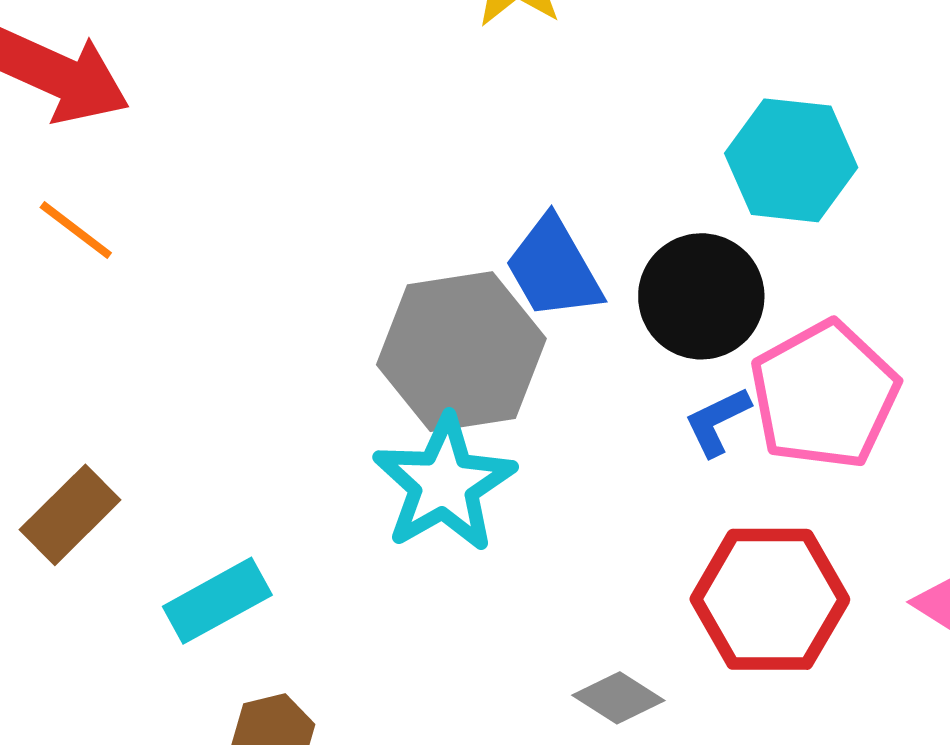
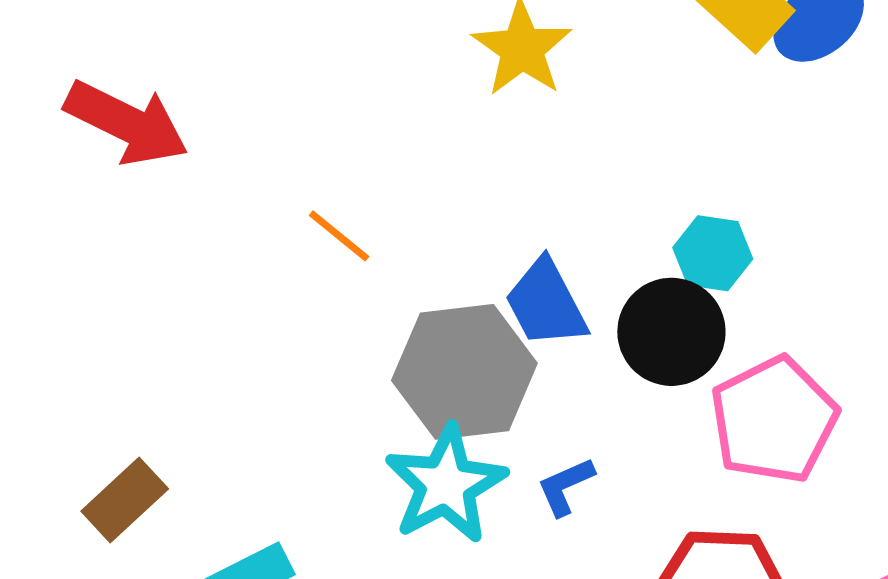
cyan hexagon: (791, 160) -> (713, 253), moved, size x0.7
orange line: (76, 230) -> (339, 236), moved
blue L-shape: (717, 421) -> (566, 486), moved

